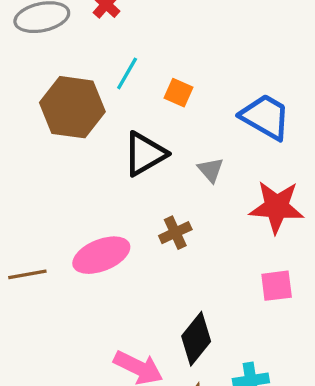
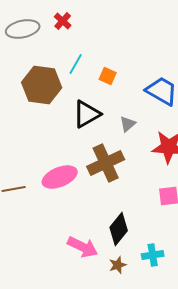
gray triangle: (211, 170) -> (128, 124), turned 30
brown cross: (175, 233) -> (106, 163), size x1.8

